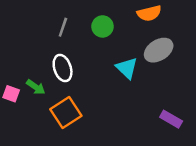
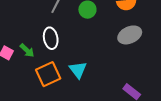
cyan triangle: (127, 68) -> (78, 70), moved

